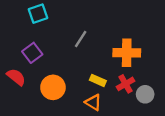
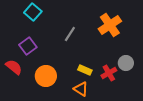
cyan square: (38, 14) -> (33, 12), turned -30
orange cross: (127, 53) -> (110, 25), moved, turned -35
gray circle: (145, 94) -> (126, 63), moved

